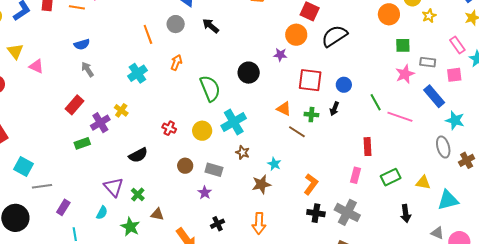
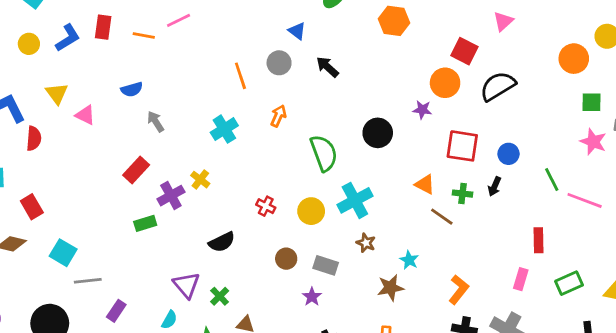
blue semicircle: (82, 44) -> (132, 89), moved
pink star: (405, 74) -> (593, 142), turned -30

